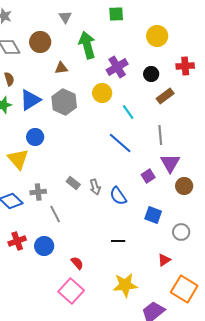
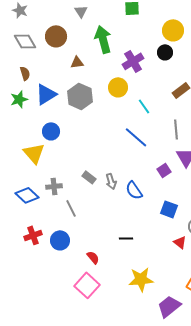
black circle: (151, 74) -> (165, 52), moved
black line: (118, 241) -> (126, 238), moved
red triangle: (164, 260) -> (180, 242), moved, turned -48

